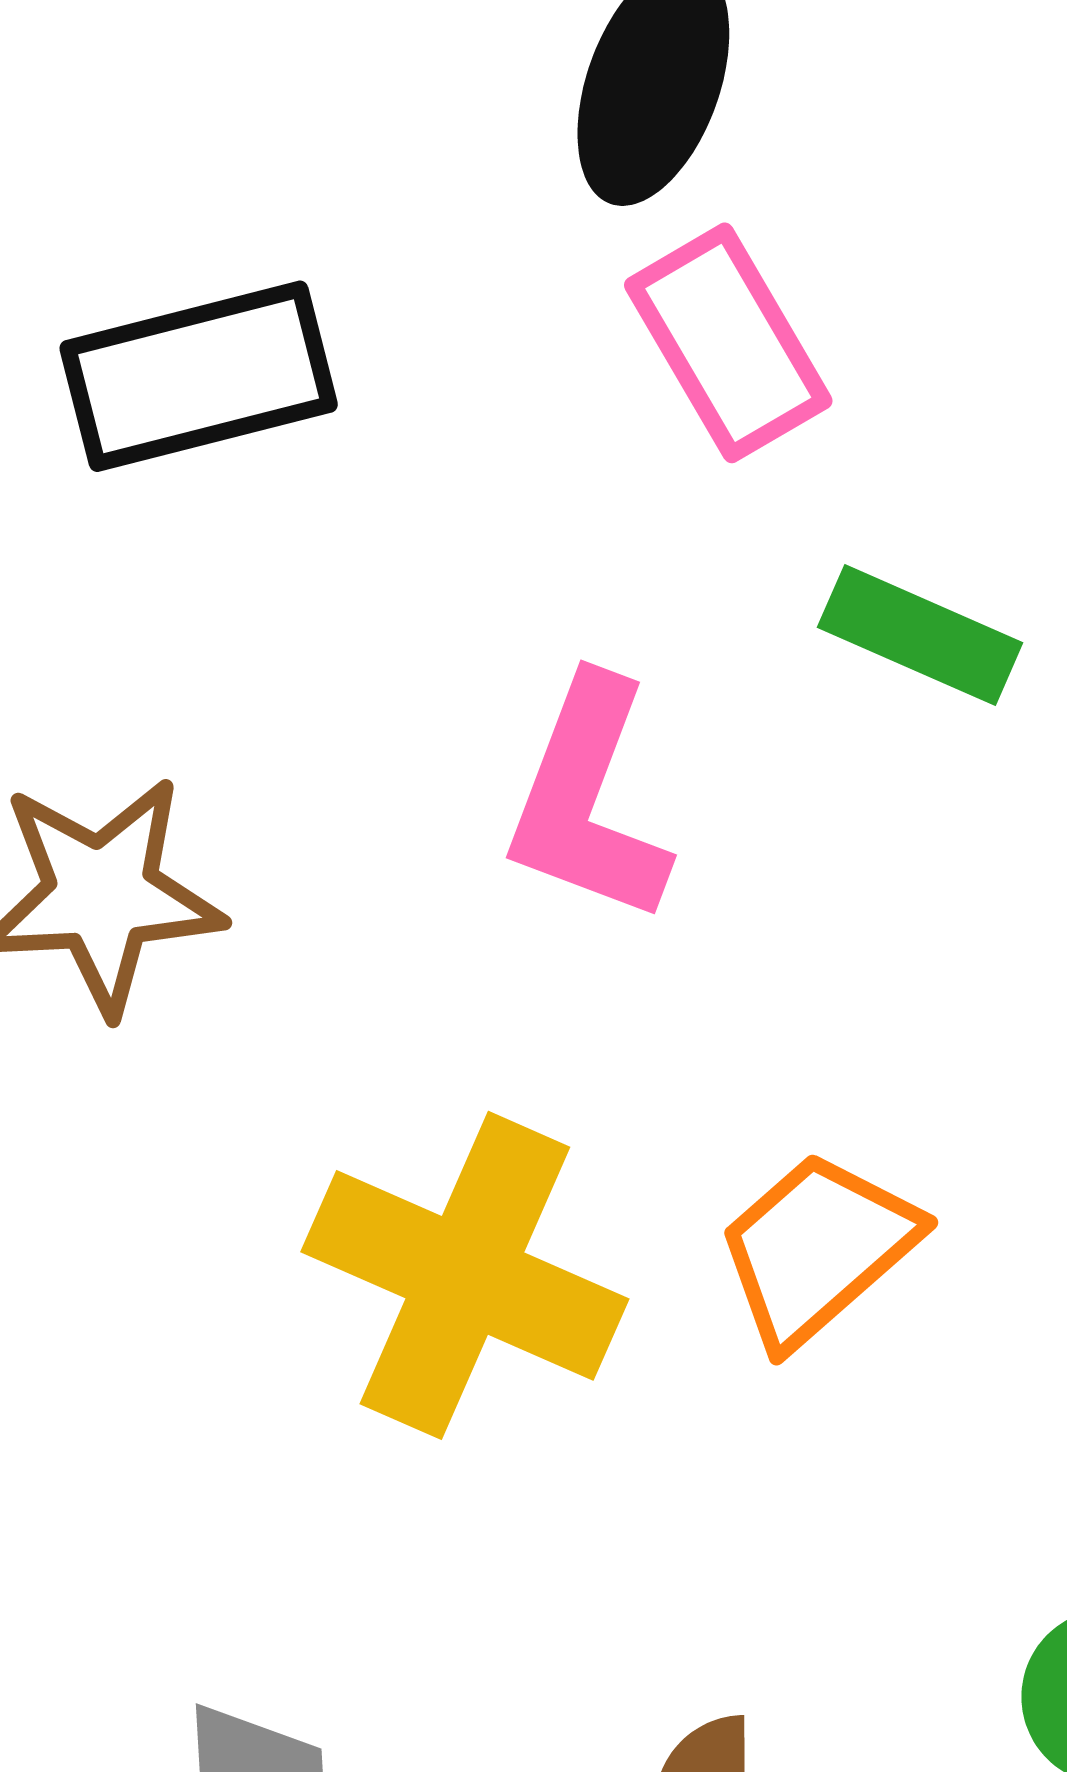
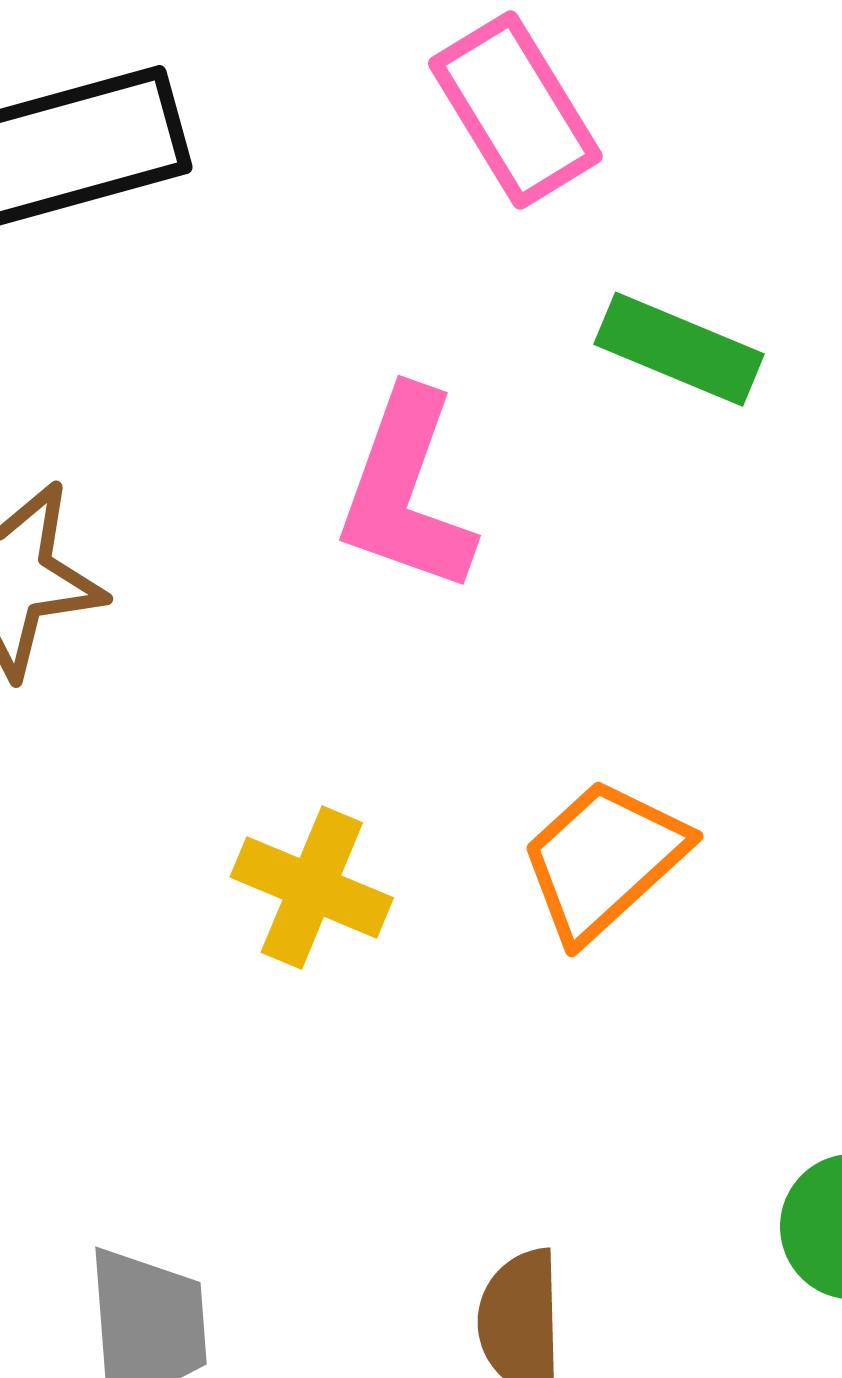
yellow cross: (465, 1275) -> (312, 887), size x0.6

